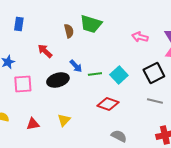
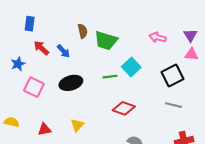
green trapezoid: (91, 24) -> (106, 41), moved
red arrow: (45, 51) -> (41, 48), moved
blue arrow: (76, 66) -> (63, 51), moved
cyan square: (119, 75) -> (131, 67), moved
pink square: (23, 84) -> (34, 87), turned 30

